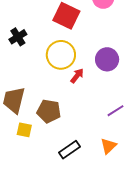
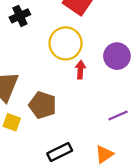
red arrow: (77, 76) -> (80, 70), turned -42

